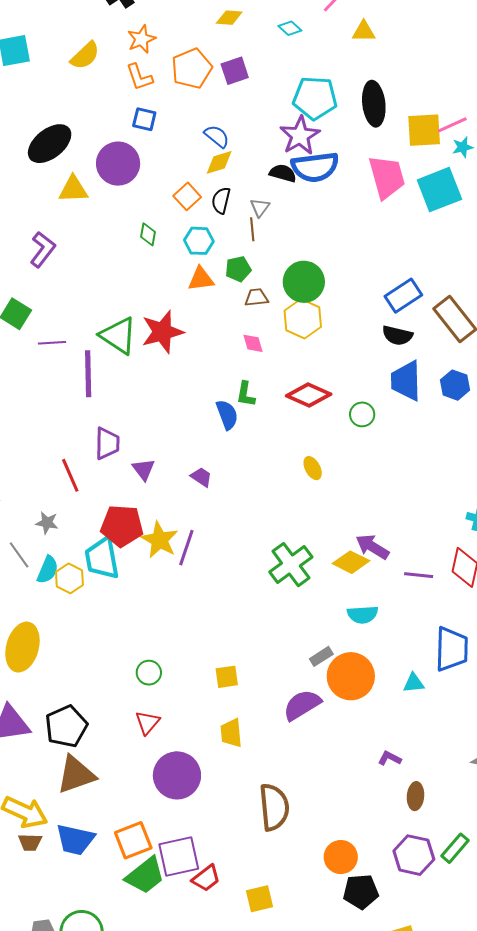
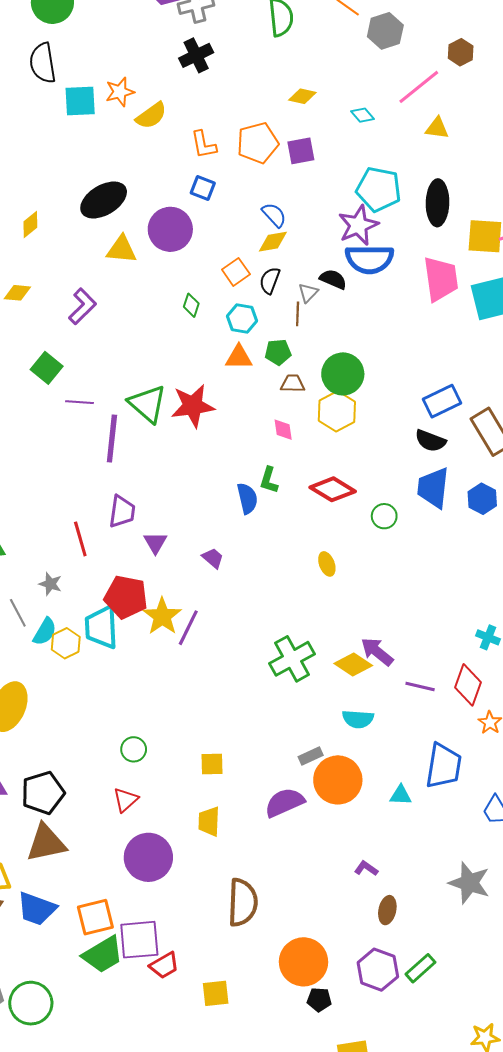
orange star: (142, 39) -> (120, 92), moved
black semicircle: (283, 173) -> (333, 279), moved
orange circle: (341, 857) -> (304, 962), size x1.4
black pentagon: (361, 892) -> (319, 1000), size x0.7

